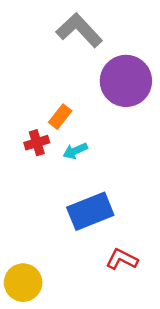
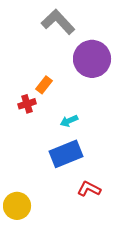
cyan arrow: (75, 151) -> (69, 121), moved

